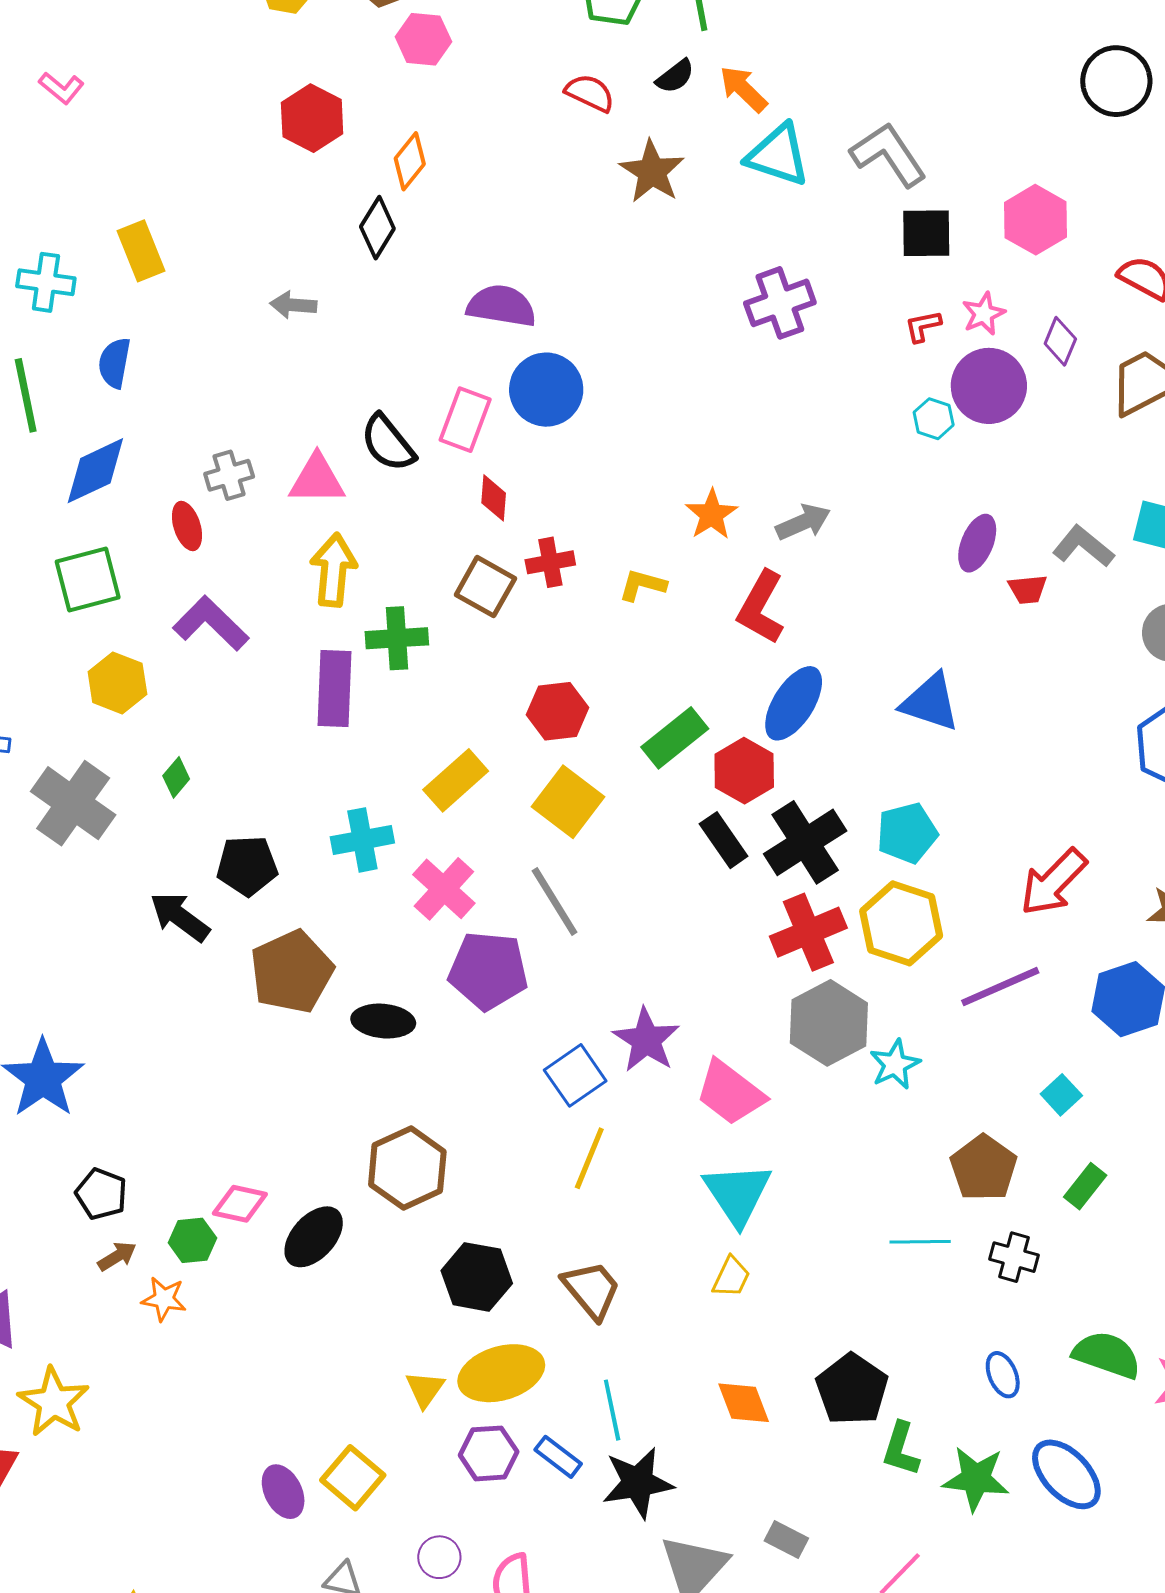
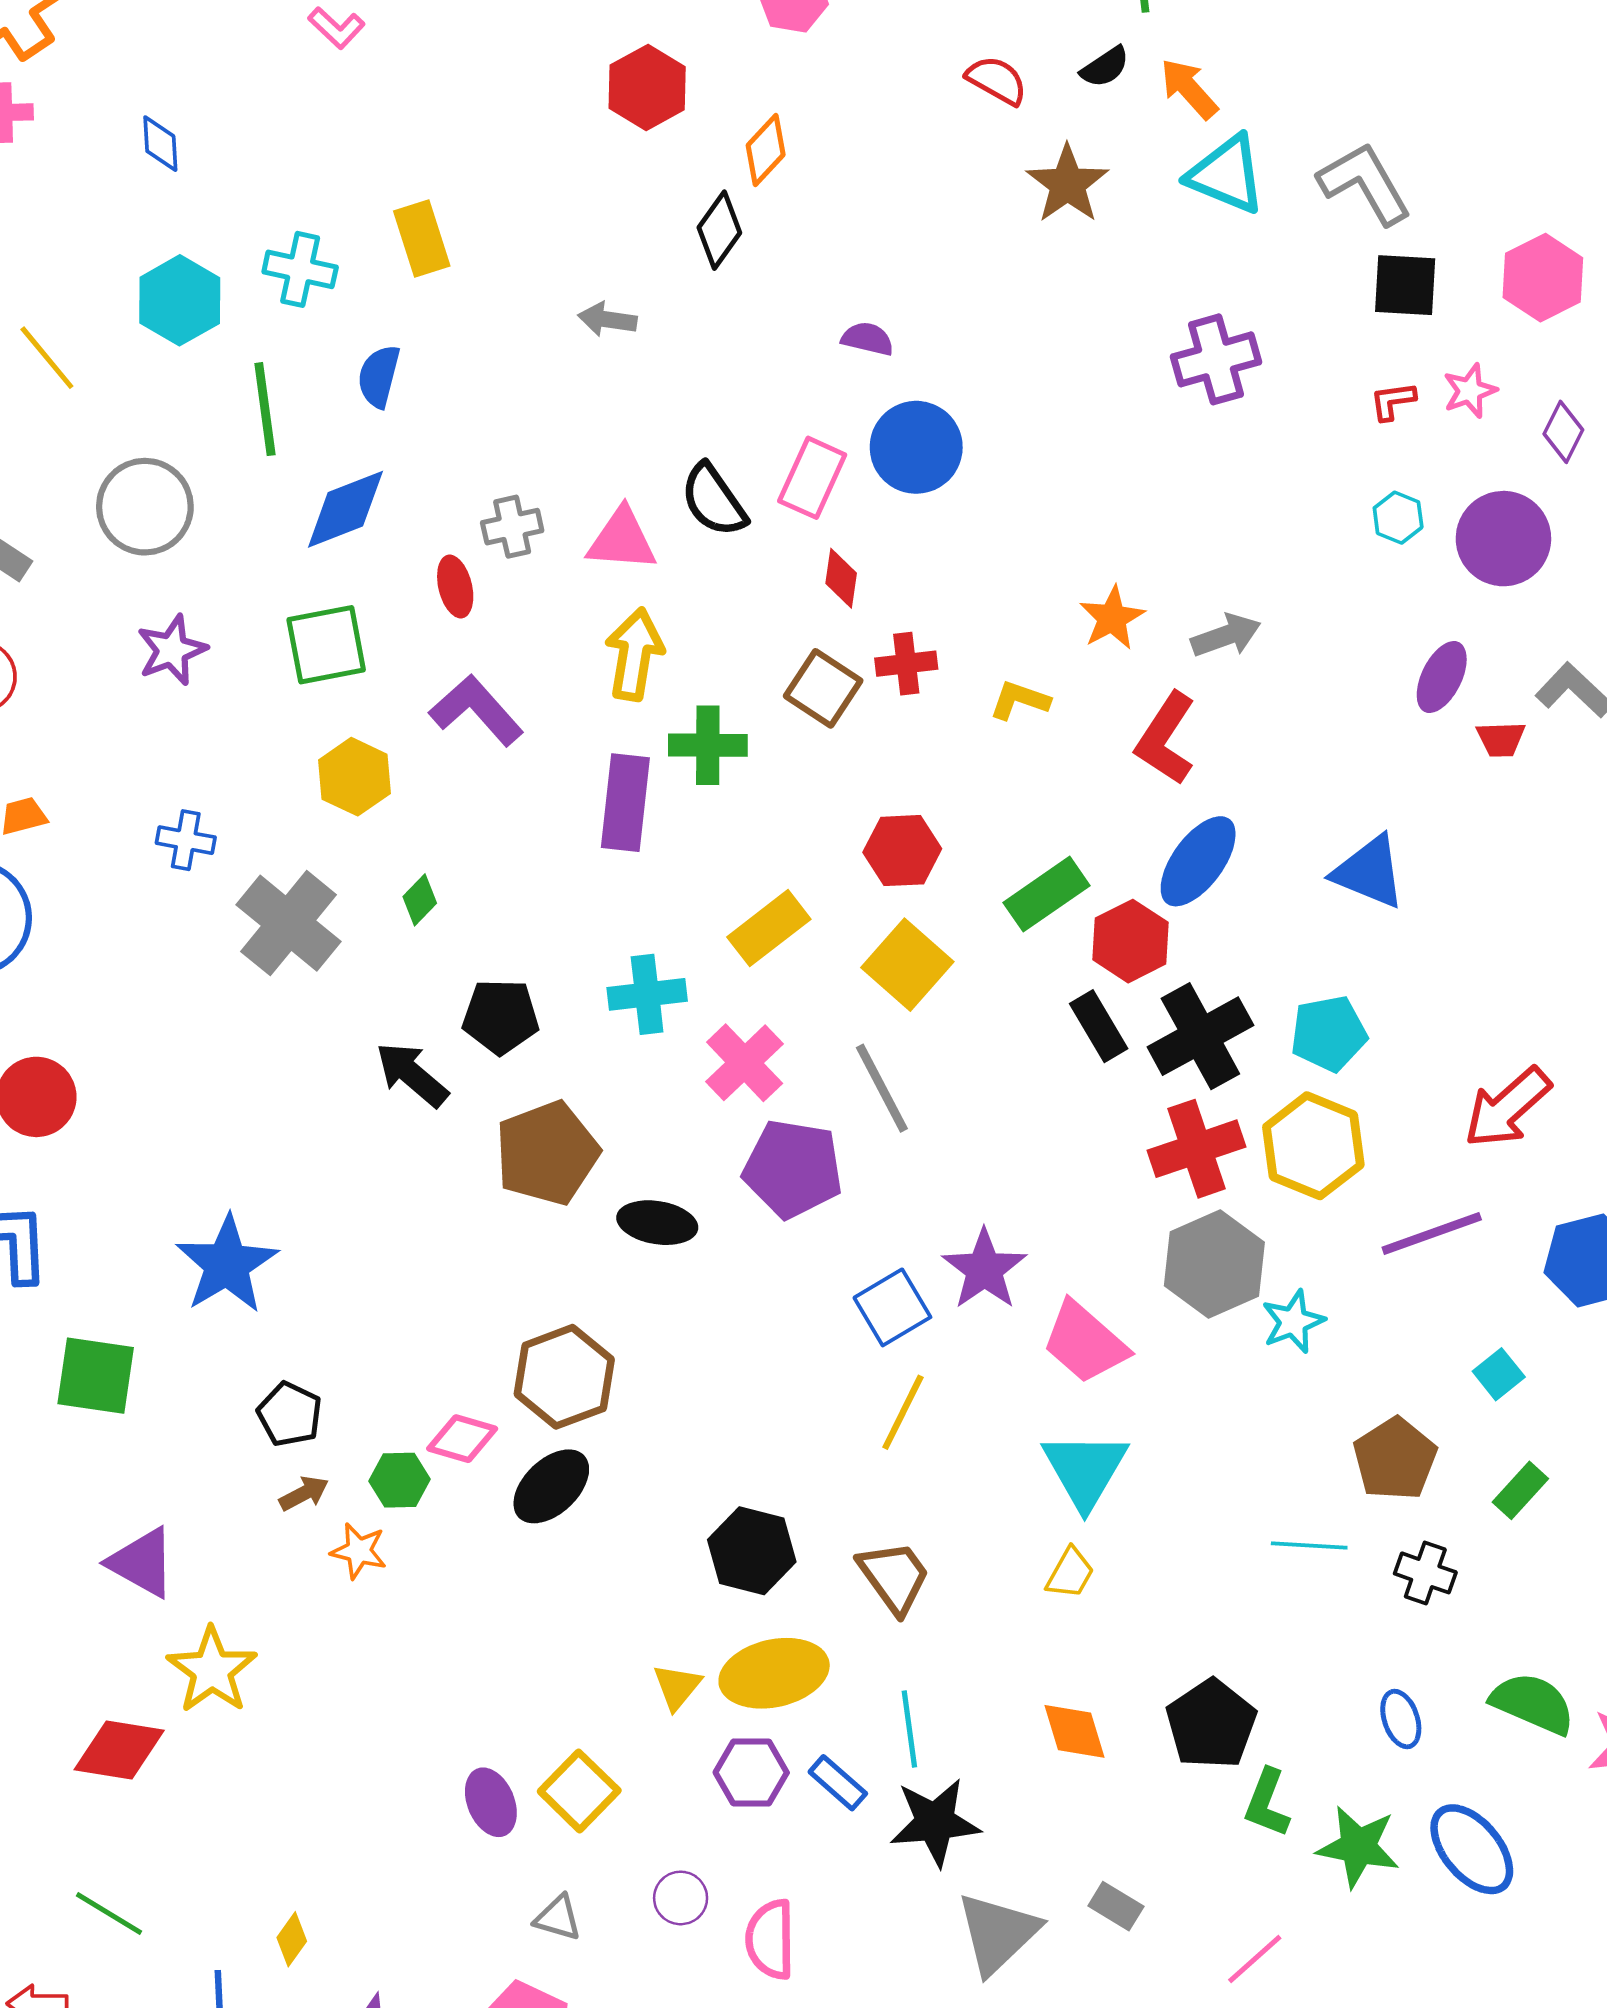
purple semicircle: (501, 306) -> (868, 339), size x0.6
purple circle: (989, 386) -> (1503, 539), moved
brown hexagon: (407, 1168) -> (564, 1377), moved

